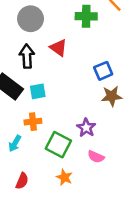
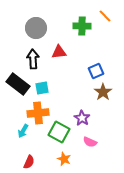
red triangle: (58, 48) -> (59, 52), turned -42
brown star: (112, 96) -> (103, 92), turned -30
orange cross: (33, 122) -> (38, 113), size x1.5

